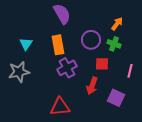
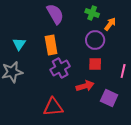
purple circle: (91, 40) -> (95, 40), moved
green cross: (114, 44) -> (92, 13), moved
red arrow: (92, 86) -> (85, 86), turned -126

